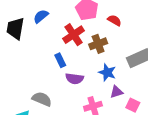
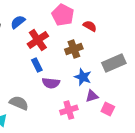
red cross: (74, 35) -> (38, 40), moved

